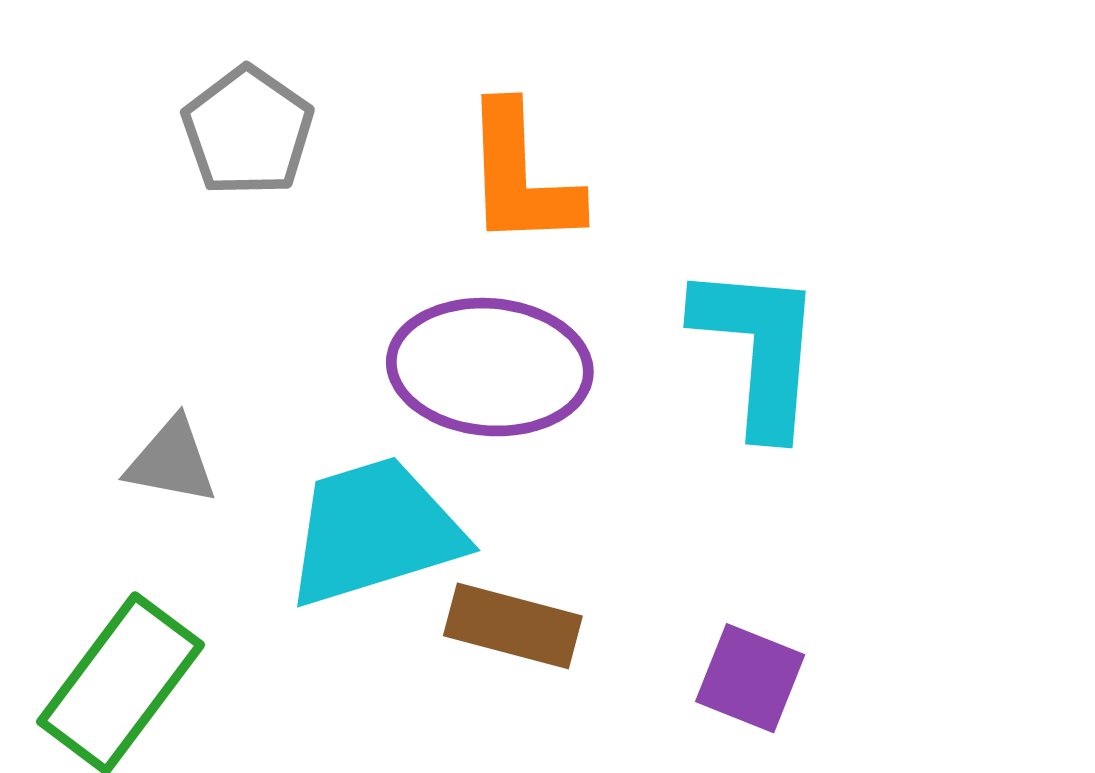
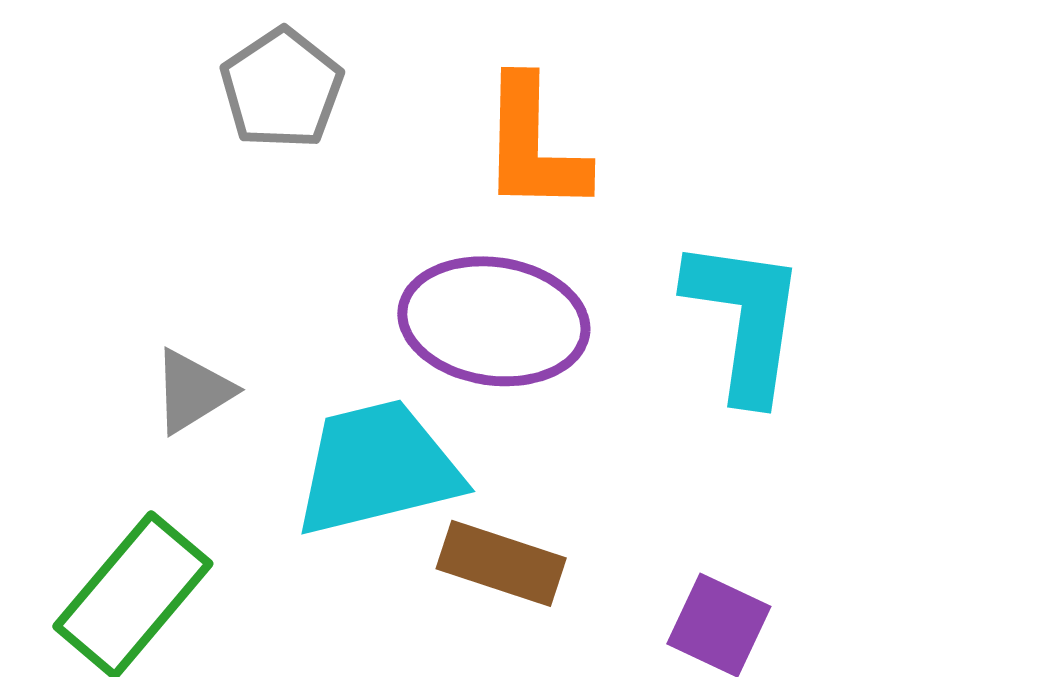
gray triangle: (172, 461) -> (193, 391), turned -46

